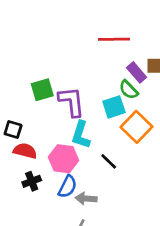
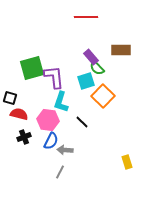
red line: (114, 39) -> (86, 17), moved
purple rectangle: (137, 72) -> (91, 57), moved
green square: (42, 90) -> (32, 68), size x1.4

